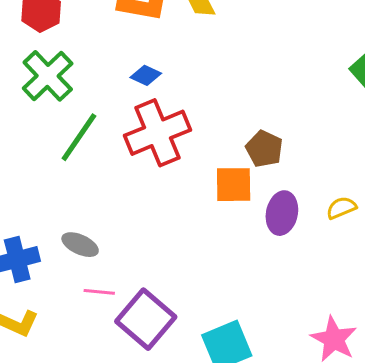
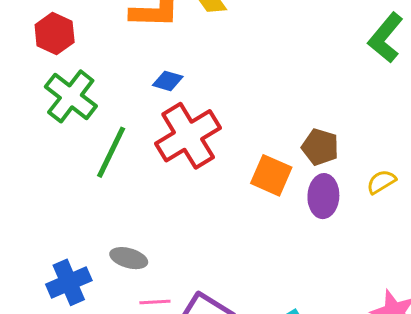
brown pentagon: (264, 149) -> (320, 147), moved
orange square: (234, 185) -> (271, 175), turned 33

